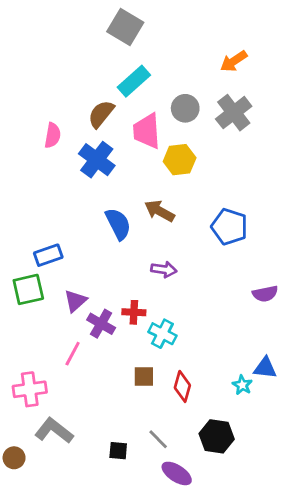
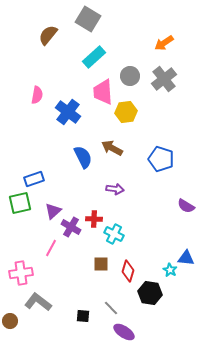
brown semicircle: (101, 114) -> (48, 35), moved
purple semicircle: (265, 294) -> (186, 206), turned 42
black hexagon: (217, 436) -> (150, 293), moved

